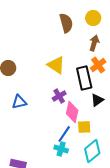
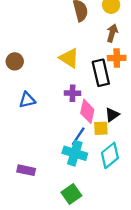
orange cross: (98, 65) -> (117, 58), turned 35
purple cross: (59, 96) -> (73, 93), turned 32
black triangle: (97, 100) -> (112, 115), moved
cyan cross: (61, 149) -> (75, 153), size x1.5

